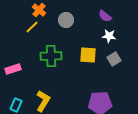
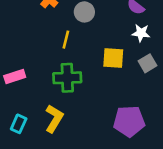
yellow line: (32, 27) -> (66, 40), moved, turned -32
green cross: (51, 56) -> (67, 78), moved

